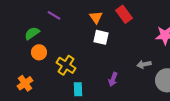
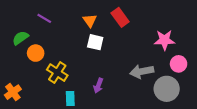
orange circle: (39, 52) -> (36, 53), moved
gray arrow: (144, 64) -> (142, 71), size x1.5
purple arrow: (113, 79) -> (98, 86), moved

